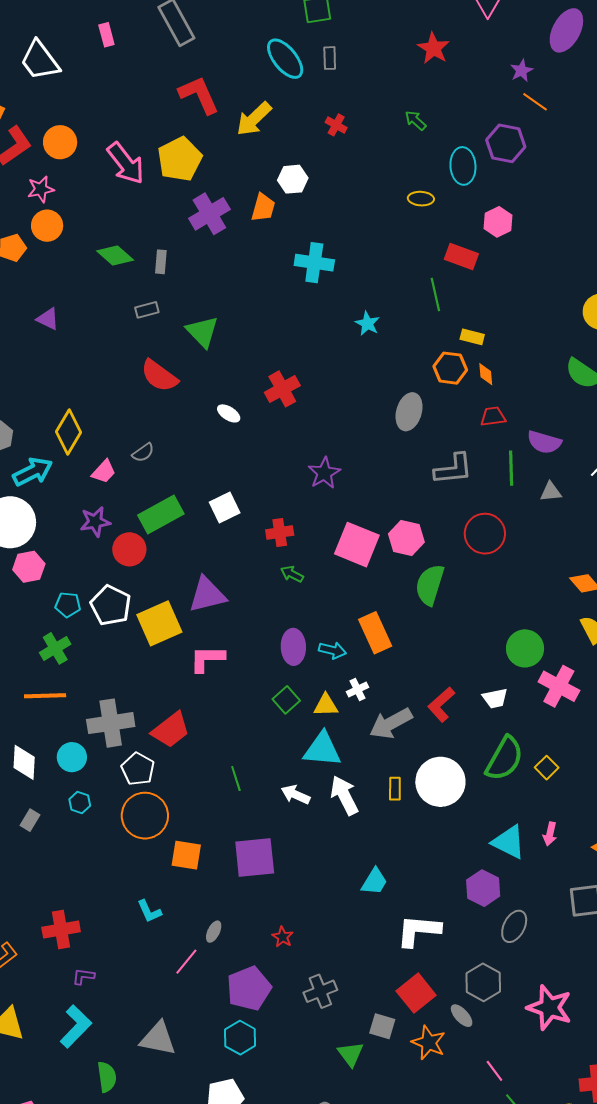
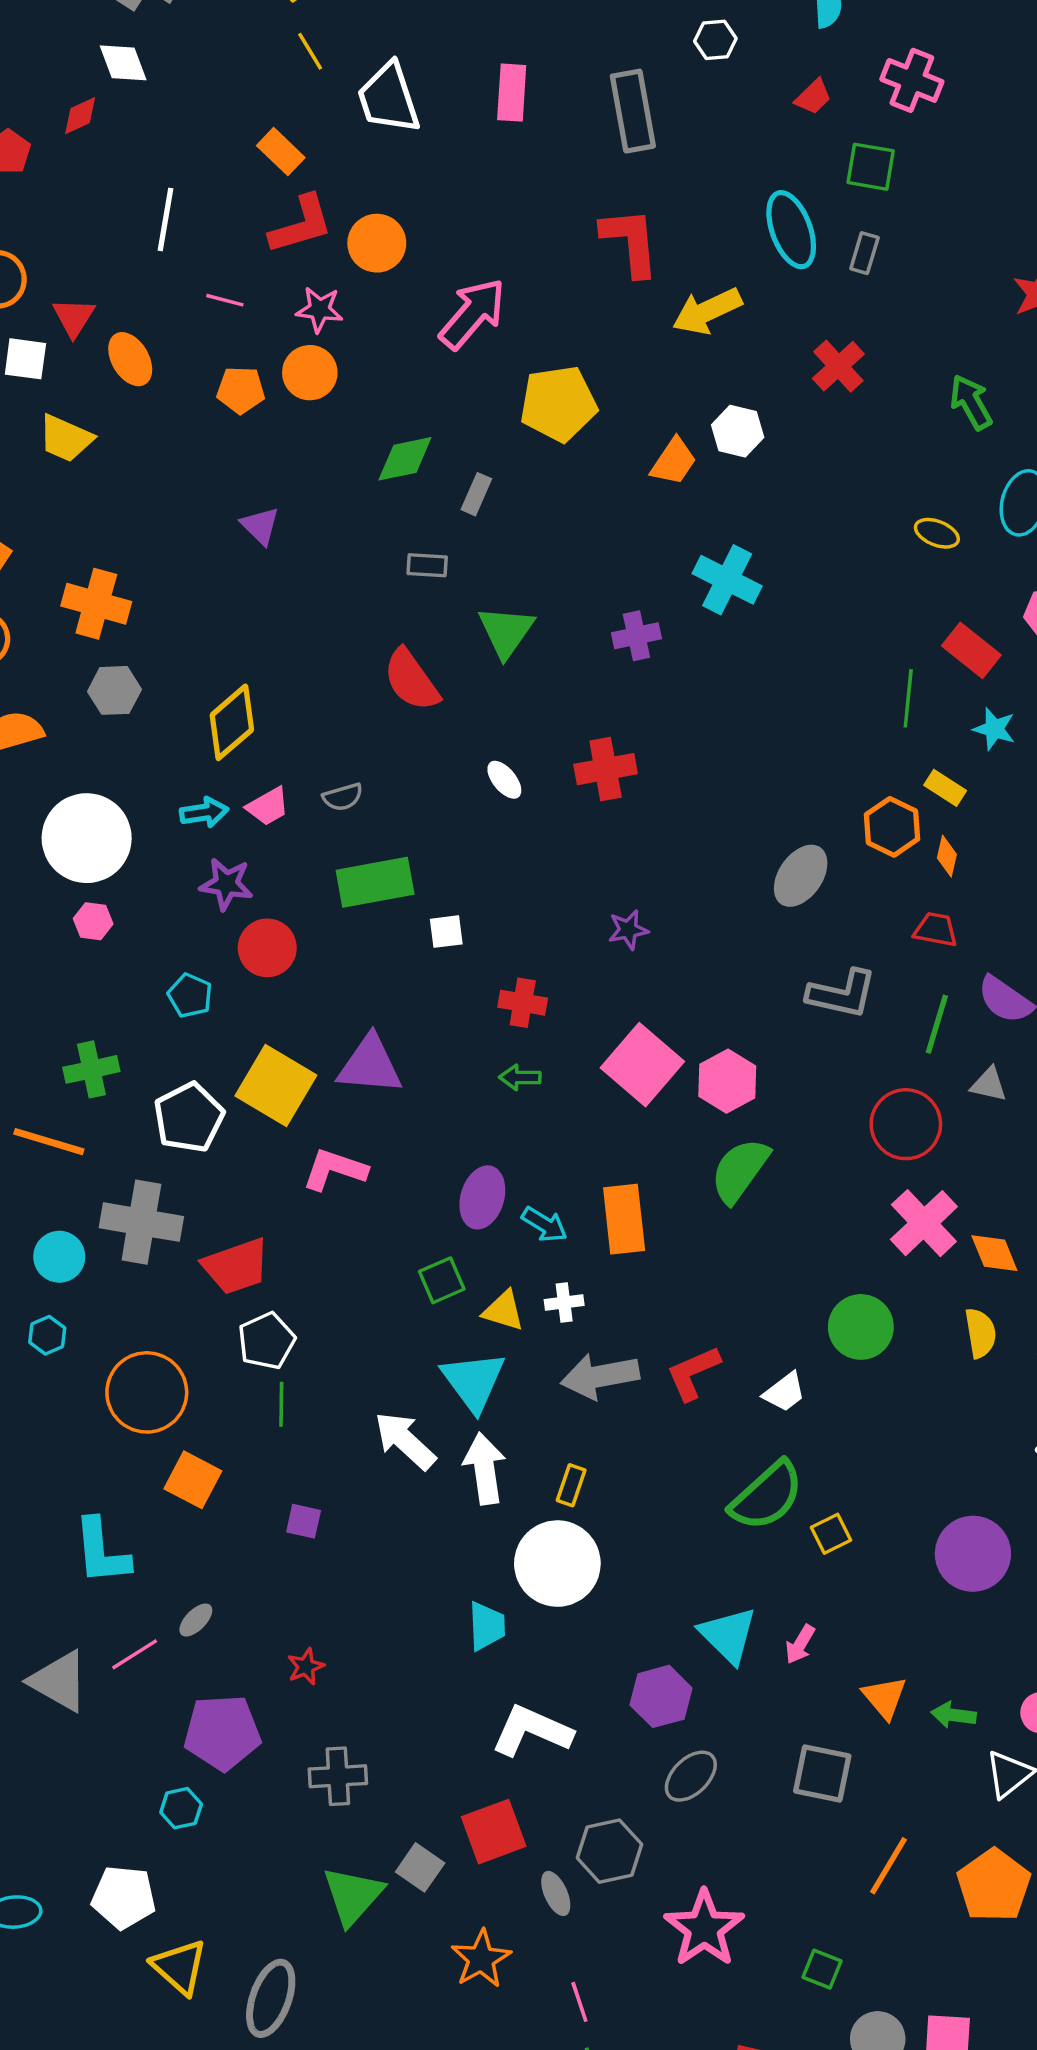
pink rectangle: (106, 35) -> (512, 93), size x1.4
green arrow: (416, 120) -> (971, 402), size x1.4
red cross: (336, 125) -> (838, 366), size x1.4
yellow pentagon: (180, 159) -> (558, 404), moved
pink arrow: (126, 163) -> (473, 314), turned -120
purple cross: (209, 214) -> (636, 636), moved, size x0.7
green diamond: (115, 255) -> (405, 459), turned -72
cyan star: (367, 324) -> (994, 729), moved, turned -30
cyan arrow: (33, 472) -> (204, 812), moved, size x0.7
purple star: (324, 473) -> (628, 930), size x0.7
white square: (225, 508) -> (446, 932), size x0.7
green rectangle: (161, 514) -> (375, 882), moved
red circle: (485, 534) -> (906, 1124), moved
pink hexagon: (29, 567) -> (93, 921), size x0.7
green arrow: (292, 574) -> (520, 1077), turned -45
cyan pentagon: (68, 605) -> (190, 995), moved
white pentagon: (111, 605) -> (189, 1118), moved
yellow square: (159, 623) -> (276, 1085), turned 36
pink cross: (559, 686) -> (924, 1223), moved
white trapezoid: (495, 698) -> (785, 1392), turned -44
cyan triangle: (322, 749) -> (473, 1381), turned 30
white pentagon: (138, 769) -> (267, 1341), moved
green line: (236, 779) -> (281, 1404), moved
white circle: (440, 782) -> (557, 1564), moved
white arrow: (296, 795) -> (405, 1441), size x1.4
purple square: (255, 858) -> (304, 1521), size x0.5
cyan trapezoid: (374, 881) -> (487, 1626), turned -52
cyan L-shape: (149, 911) -> (102, 1551), size x1.6
cyan hexagon: (240, 1038) -> (181, 1808), size x0.7
gray triangle: (158, 1039) -> (59, 1681), moved
orange star: (429, 1043) -> (481, 1959), moved
green triangle: (350, 1054) -> (353, 1896), size x1.4

